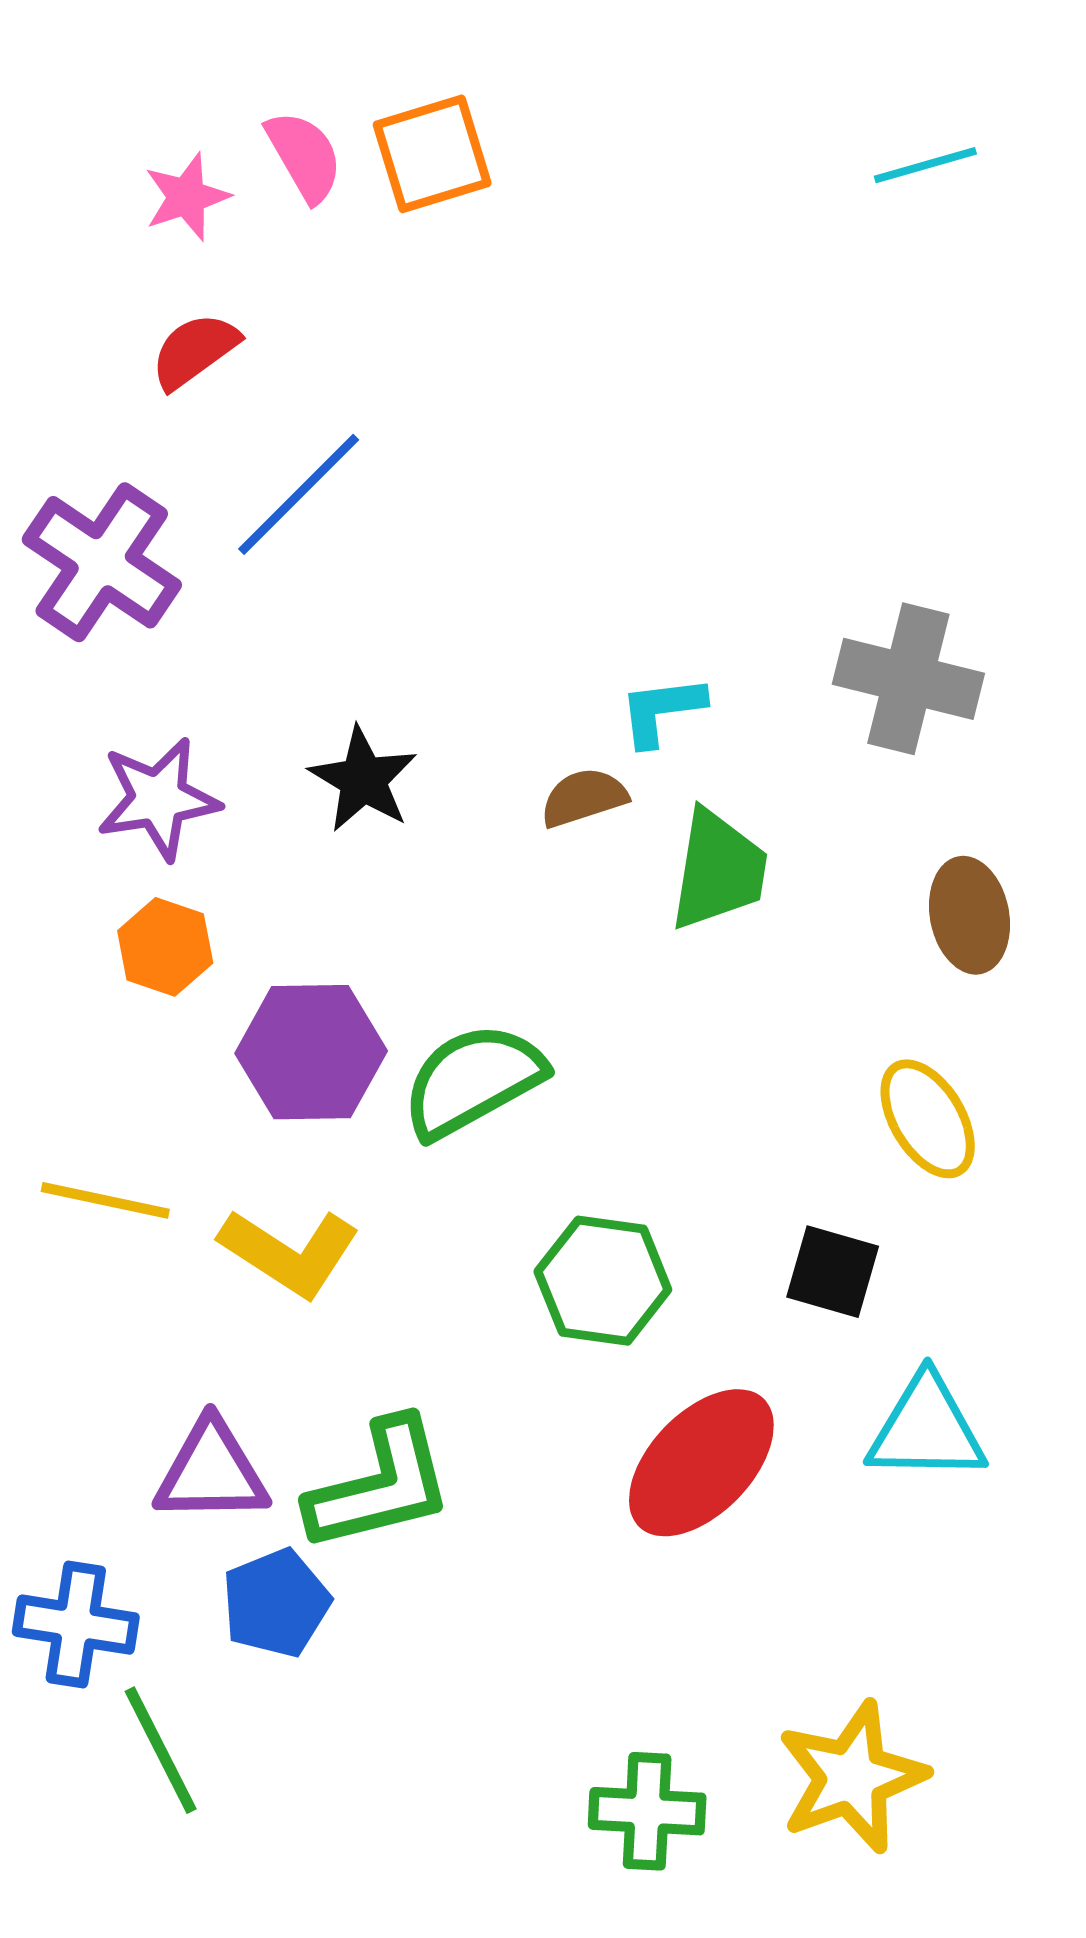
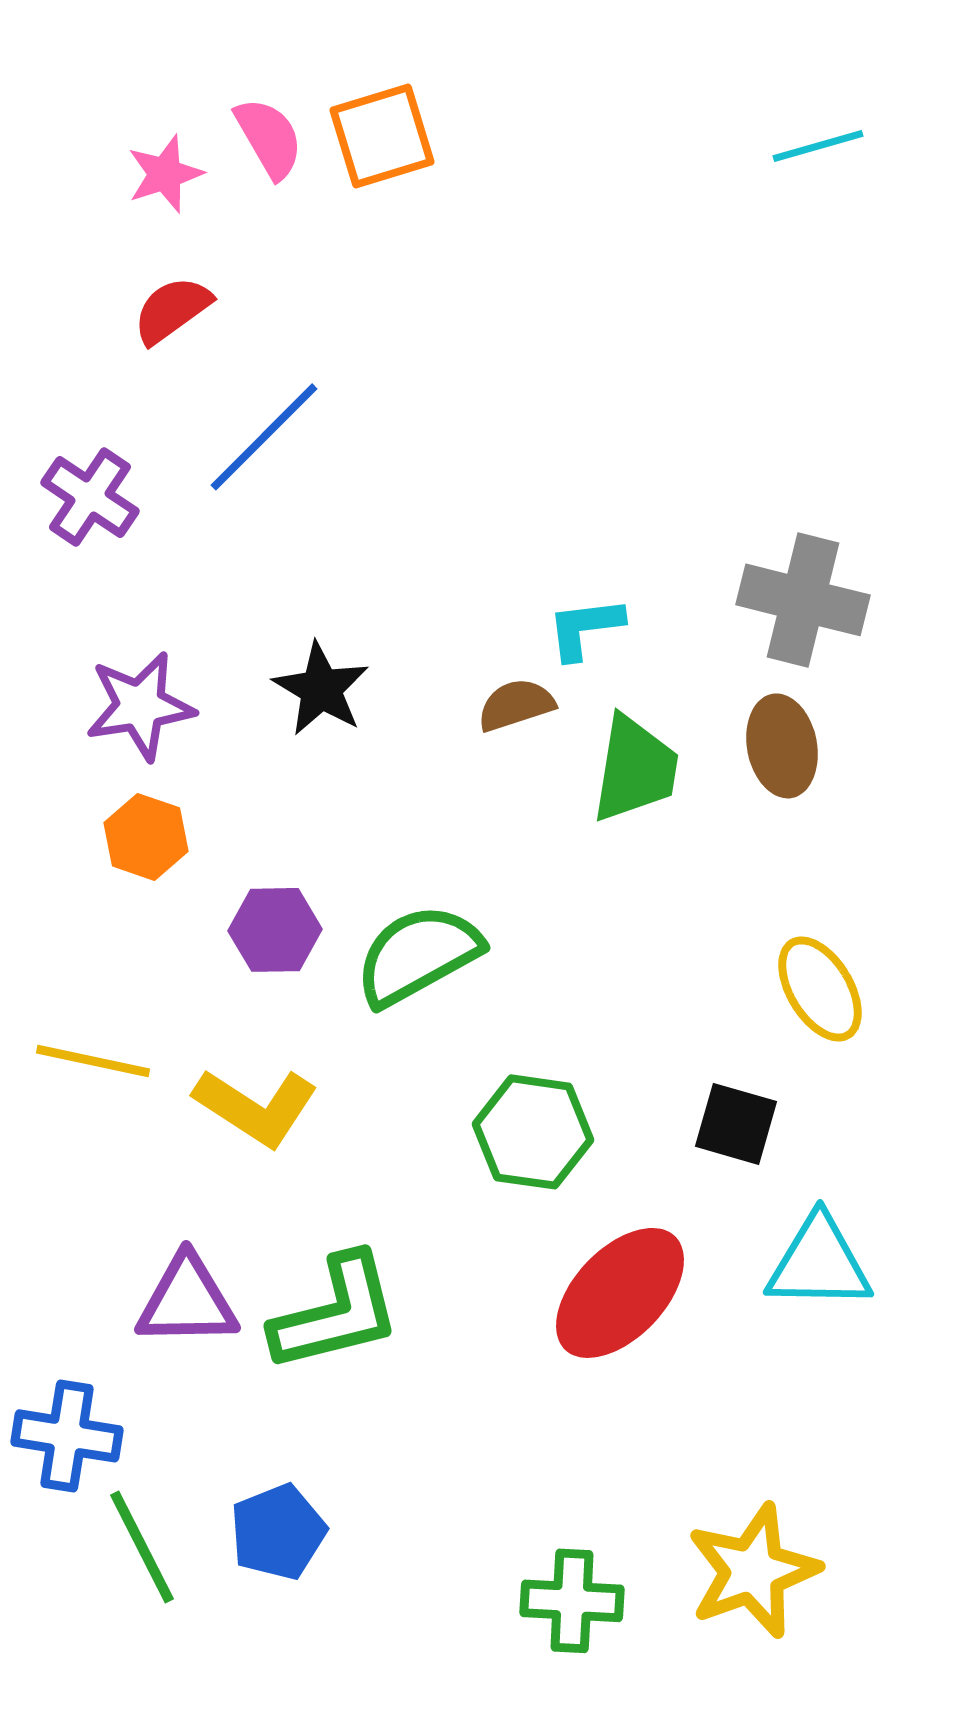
purple cross: (102, 562) -> (90, 497), size x0.7
brown ellipse: (970, 915) -> (782, 746), moved
purple hexagon: (311, 1052) -> (275, 930), size x0.7
blue pentagon: (276, 1603) -> (278, 1532), moved

